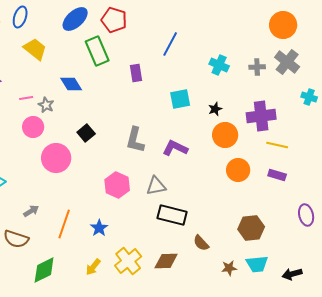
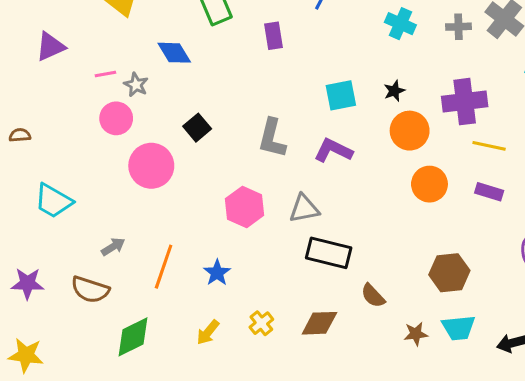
cyan square: (180, 99) -> (341, 95), moved
yellow cross: (128, 261) -> (261, 323), size x0.6

